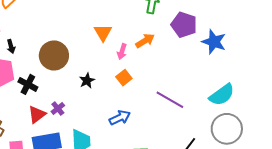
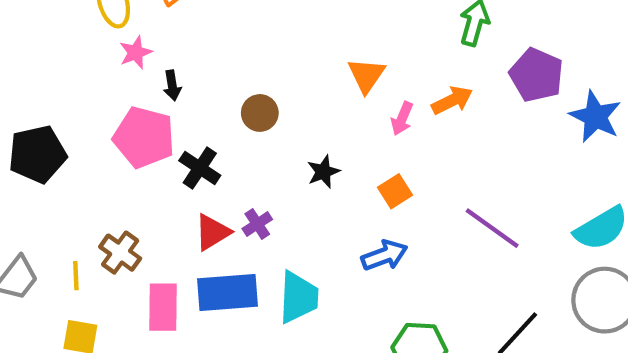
brown circle: (54, 55) -> (260, 113), size x0.6
orange square: (124, 78) -> (395, 191), moved

